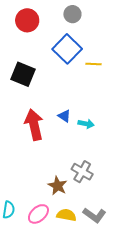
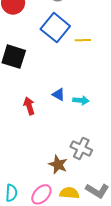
red arrow: (34, 125) -> (29, 106), size x0.6

